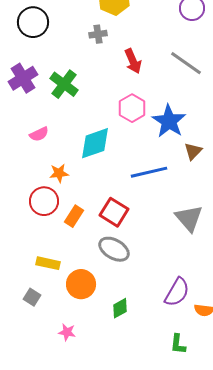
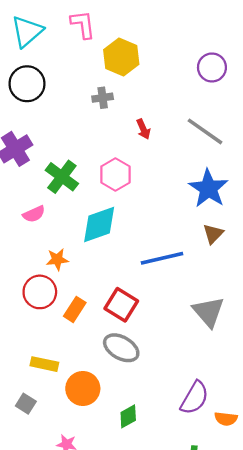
red arrow: (133, 61) -> (143, 129), size x0.7
green cross: (64, 84) -> (62, 177), moved
pink hexagon: (132, 108) -> (115, 174), moved
blue star: (169, 121) -> (208, 188), moved

